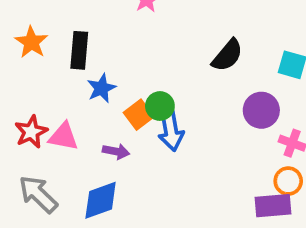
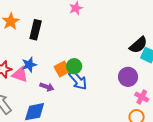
black semicircle: (227, 55) -> (138, 45), moved
blue star: (101, 88) -> (29, 65), moved
blue arrow: (171, 131) -> (78, 80), turned -40

